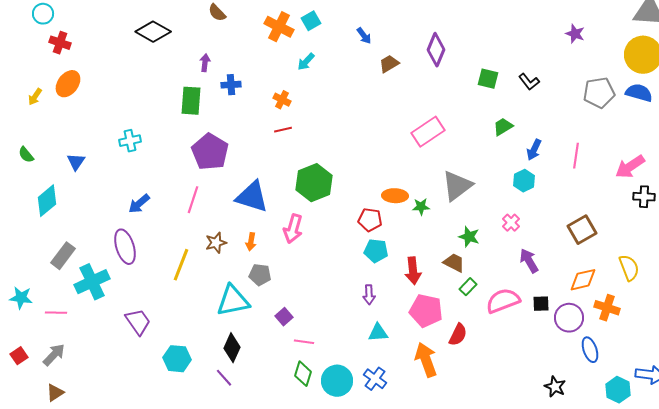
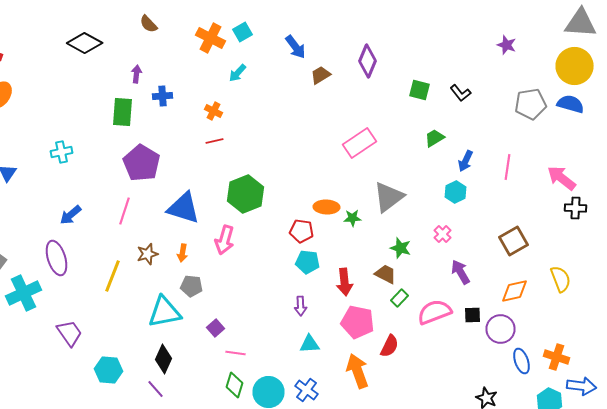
blue arrow: (364, 36) -> (296, 47), size x1.4
pink arrow: (630, 167) -> (562, 178), turned 72
orange cross: (607, 308) -> (556, 357), moved

